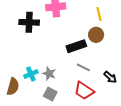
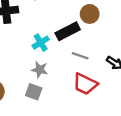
cyan cross: (31, 74) -> (41, 43), moved
gray square: (50, 94) -> (34, 92), moved

